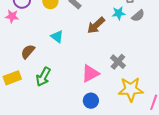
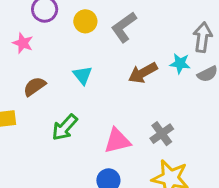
pink star: (12, 16) -> (23, 43), moved
green arrow: (43, 77) -> (65, 127), moved

